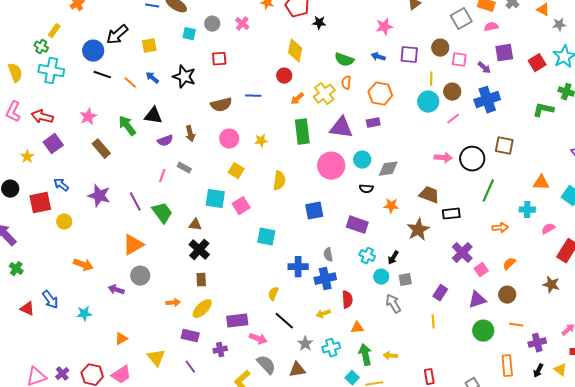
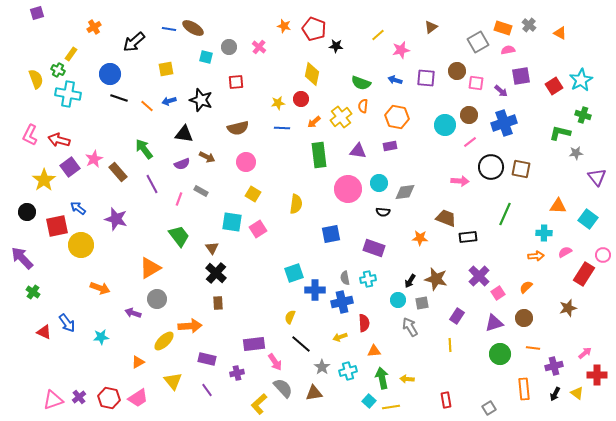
gray star: (559, 25) -> (576, 153), moved
black arrow: (117, 35) -> (134, 42), moved
yellow semicircle: (15, 73) -> (36, 79), moved
blue arrow: (152, 78) -> (169, 101), turned -56
yellow line: (431, 79) -> (378, 35), moved, turned 48
blue line: (253, 96) -> (282, 128), moved
black triangle: (153, 116) -> (184, 134), moved
pink star: (88, 117) -> (94, 159), moved
purple triangle: (341, 128) -> (358, 151), size x0.7
brown arrow: (190, 134) -> (207, 157), turned -49
yellow star: (261, 141) -> (278, 103), moved
yellow star: (27, 157) -> (44, 180), size x1.6
black circle: (472, 159) -> (491, 167), moved
purple line: (135, 202) -> (152, 184), moved
orange star: (391, 206) -> (420, 238), moved
yellow circle: (64, 222) -> (81, 245), size x1.6
brown triangle: (195, 225) -> (212, 248), turned 48
orange arrow: (500, 228) -> (536, 256), moved
brown star: (418, 230) -> (436, 279), moved, turned -30
cyan square: (266, 237) -> (294, 273), moved, turned -30
cyan cross: (367, 256) -> (368, 279), moved, turned -35
brown star: (551, 285) -> (568, 308), turned -30
orange arrow: (173, 303) -> (190, 326), size x1.6
yellow ellipse: (202, 309) -> (164, 341), moved
pink arrow: (258, 339) -> (275, 362), turned 36

